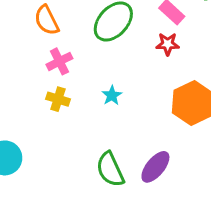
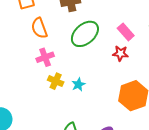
yellow cross: (58, 99) -> (56, 81), moved

